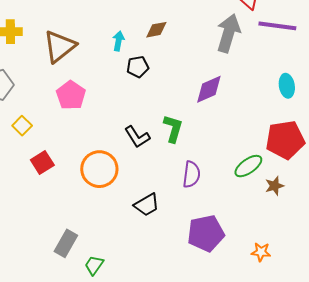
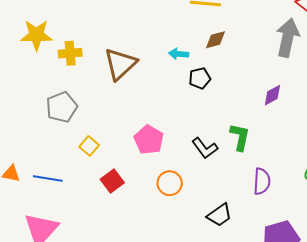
cyan arrow: (118, 41) -> (179, 54), turned -90
purple diamond: (209, 89) -> (272, 95), size x0.7
pink pentagon: (71, 95) -> (149, 140), moved
orange circle: (99, 169) -> (170, 183), size x0.7

